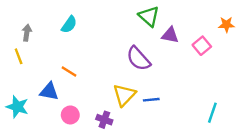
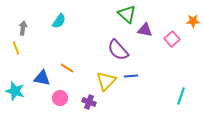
orange line: (69, 72) -> (67, 68), moved
blue line: (151, 100) -> (131, 76), moved

